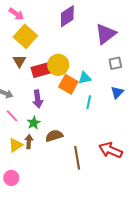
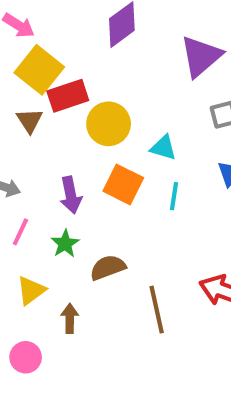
red rectangle: (41, 70) -> (68, 96), moved
cyan triangle: (85, 78) -> (163, 148), turned 32
orange square: (68, 84) -> (123, 184), moved
pink line: (12, 116) -> (20, 232), turned 72
brown arrow: (29, 142) -> (70, 318), moved

